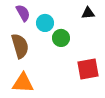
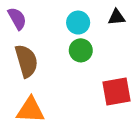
purple semicircle: (23, 13) -> (17, 19), moved
cyan circle: (45, 23) -> (78, 23), moved

